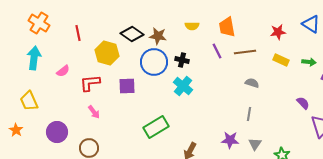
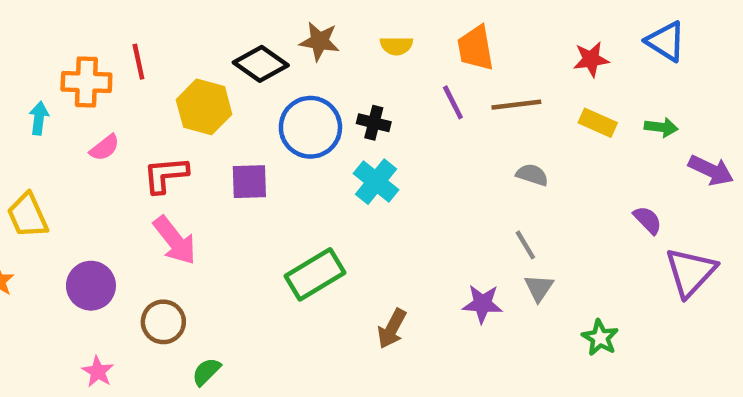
orange cross: (39, 23) -> (86, 82), moved, turned -30
brown star: (158, 36) -> (319, 41), moved
cyan arrow: (34, 58) -> (39, 118), size x0.6
pink arrow: (94, 112) -> (175, 240), size x1.6
gray line: (249, 114) -> (525, 245), turned -40
gray triangle: (255, 144) -> (539, 288), moved

